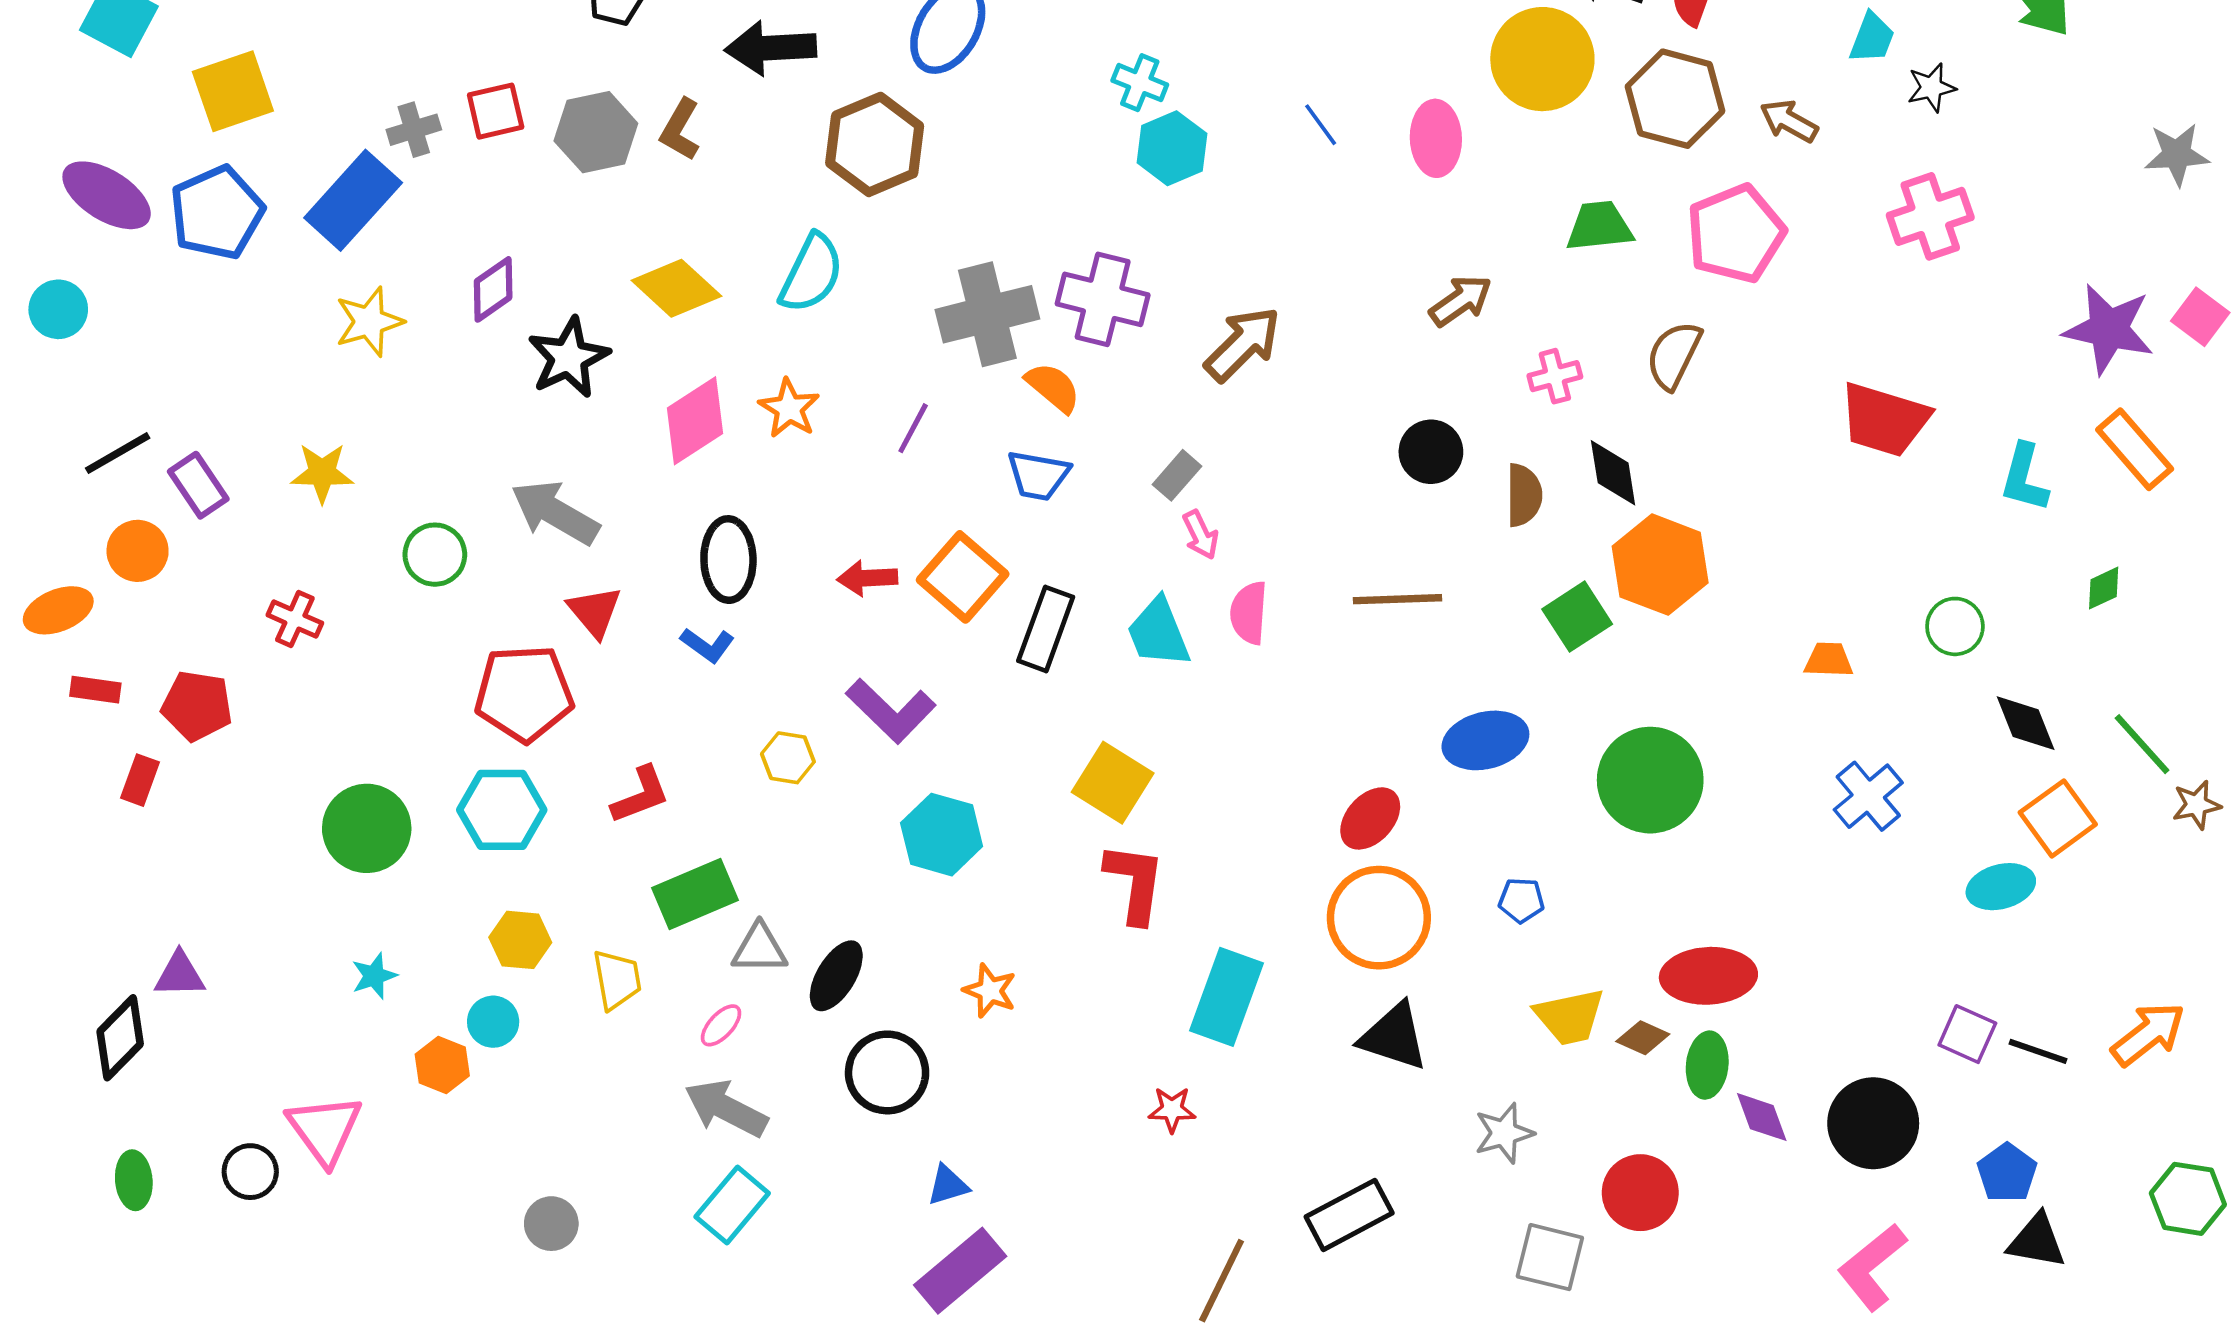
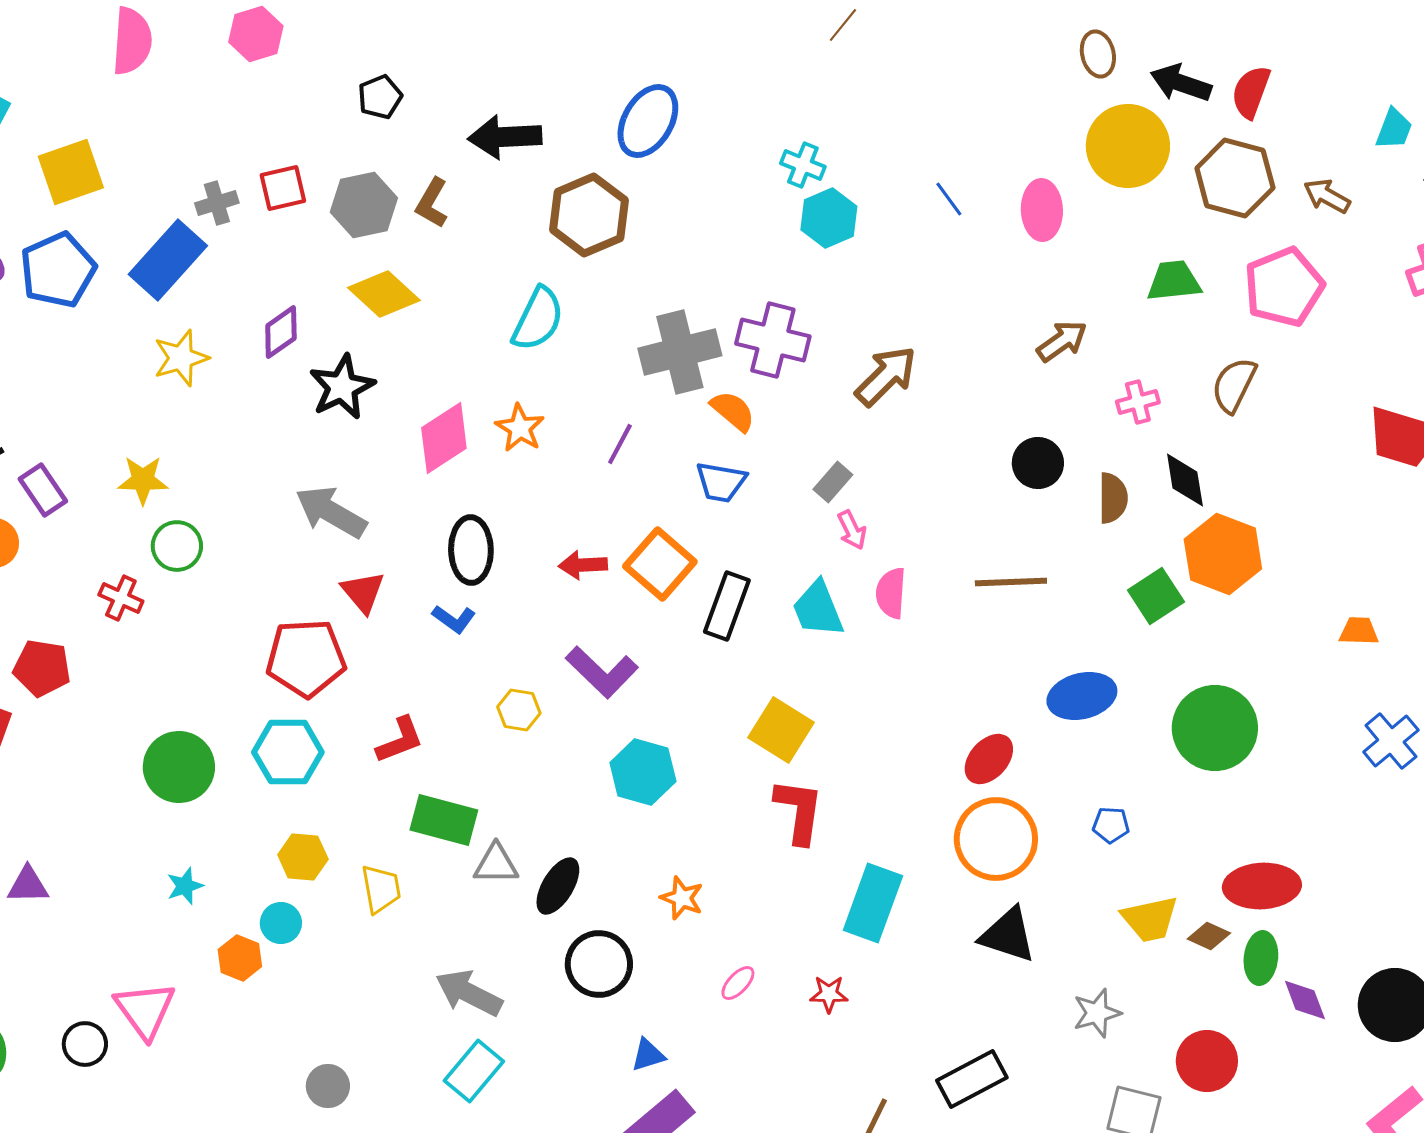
yellow diamond: (676, 288) -> (384, 294), moved
green circle: (435, 555) -> (177, 546), moved
green rectangle: (695, 894) -> (444, 820), turned 38
pink ellipse: (721, 1025) -> (738, 983), moved

